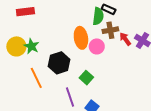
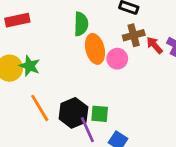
green semicircle: (98, 16) -> (81, 24), moved
black hexagon: (59, 63) -> (73, 113), moved
green square: (86, 78) -> (100, 114), moved, turned -32

